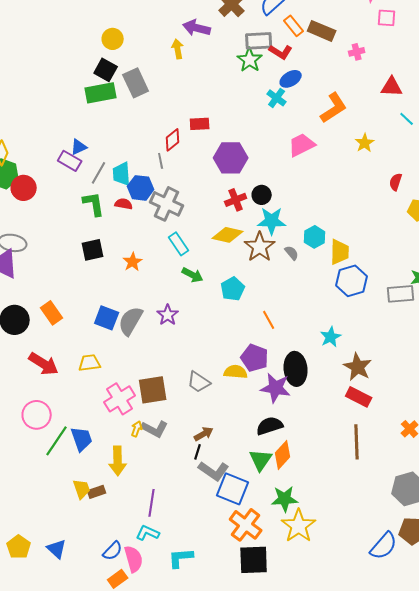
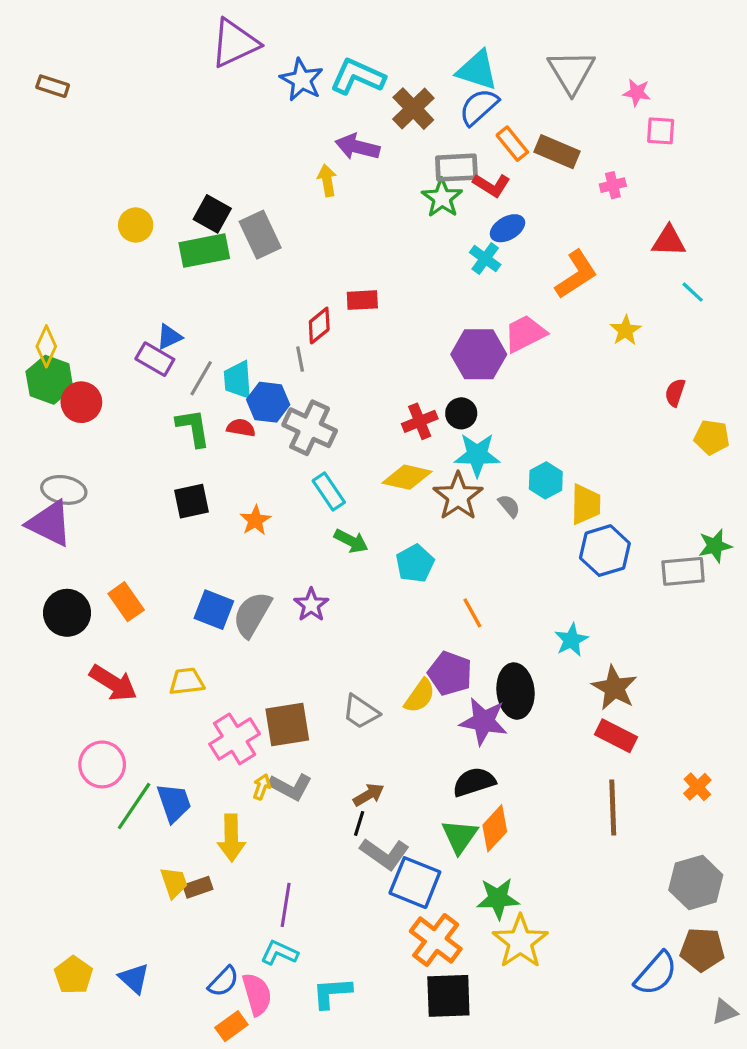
yellow circle: (113, 39) -> (136, 225), moved
purple hexagon: (231, 158) -> (479, 354), moved
yellow semicircle: (236, 372) -> (420, 696), turned 120

